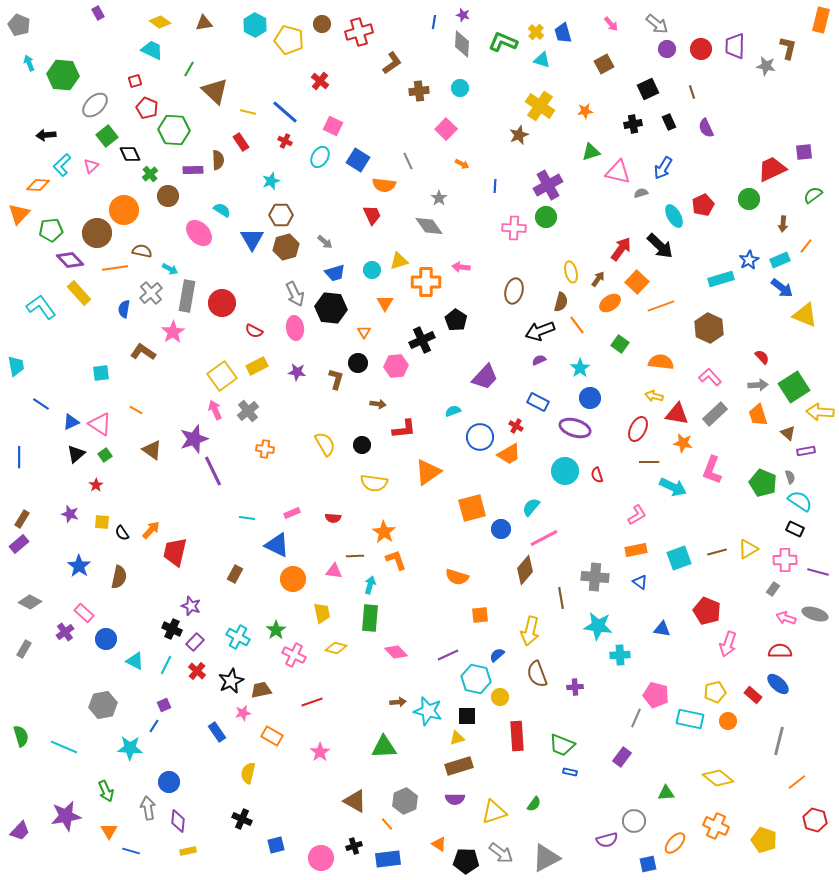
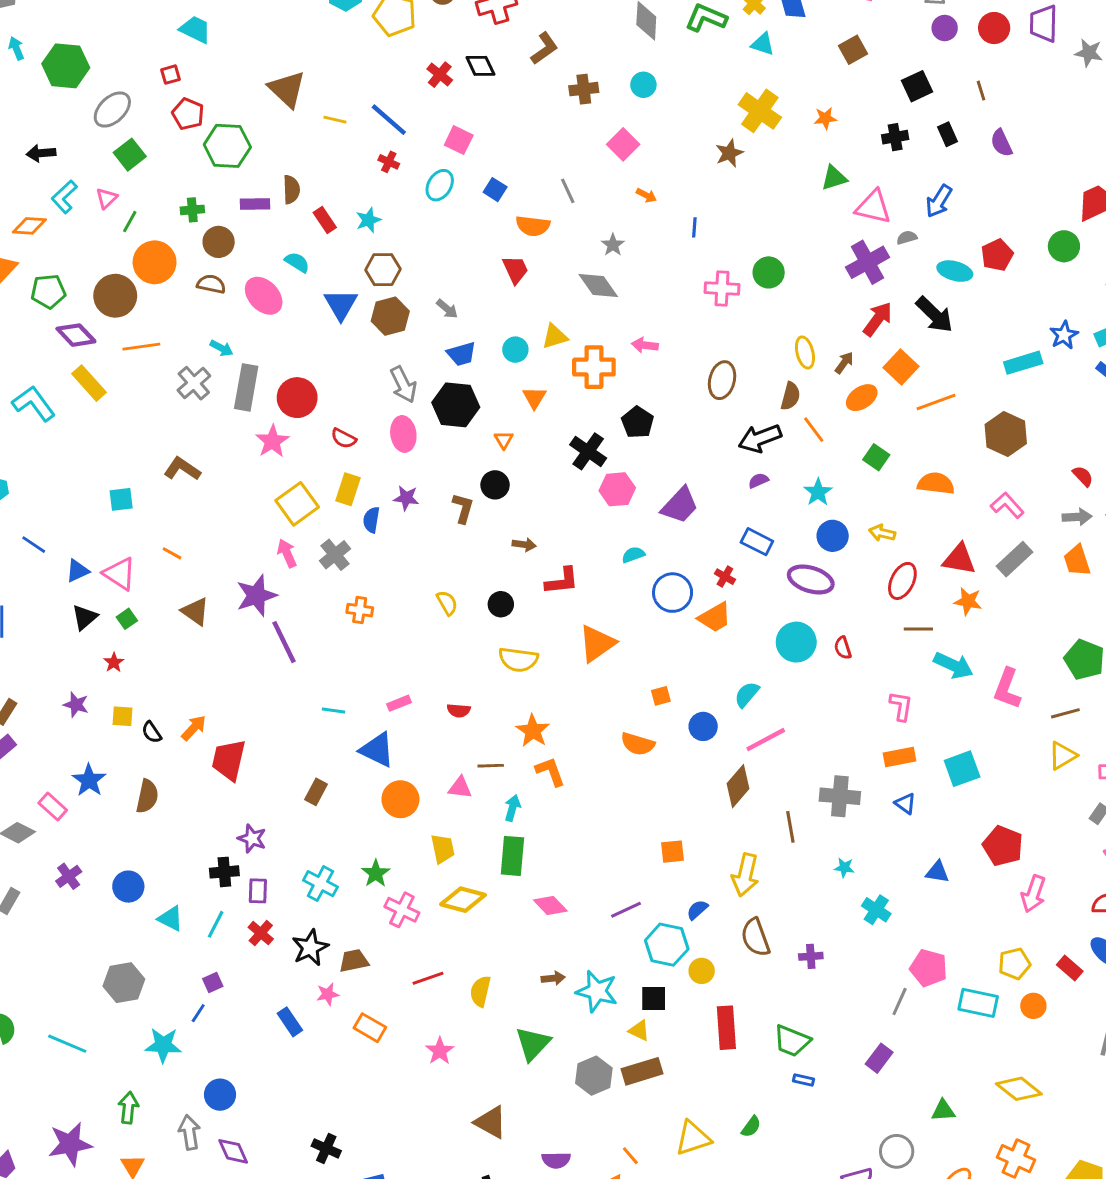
green line: (189, 69) -> (130, 222), moved
red rectangle: (241, 142) -> (325, 220), moved
black diamond: (130, 154) -> (480, 66), moved
blue square: (358, 160) -> (495, 190), size x0.7
green cross: (150, 174) -> (192, 210), turned 35
purple cross: (548, 185) -> (868, 262), moved
cyan ellipse: (674, 216) -> (955, 271), turned -45
brown semicircle: (142, 251) -> (211, 284), moved
blue semicircle: (124, 309) -> (371, 520), moved
pink star: (173, 332) -> (272, 441), moved
black cross: (422, 340) -> (588, 451), turned -30
yellow rectangle: (257, 366) -> (348, 489), turned -45
pink hexagon: (396, 366) -> (617, 489), moved
yellow arrow: (654, 396) -> (882, 533), moved
yellow semicircle: (325, 444) -> (447, 603), size x0.7
pink L-shape: (712, 470) -> (1007, 689), moved
orange square: (472, 508) -> (661, 696), size x0.5
pink L-shape: (637, 515) -> (901, 706), turned -50
brown line: (717, 552) -> (1065, 713), moved
orange semicircle: (457, 577) -> (638, 744), moved
pink rectangle: (84, 613) -> (53, 806), moved
cyan star: (598, 626) -> (844, 868), size x0.5
black cross: (172, 629) -> (224, 872), turned -30
purple rectangle: (195, 642) -> (258, 891), turned -42
yellow diamond: (336, 648) -> (463, 900), size x1.4
cyan cross: (620, 655) -> (876, 910), turned 36
yellow triangle: (457, 738) -> (639, 1031), turned 42
green triangle: (384, 747) -> (533, 1044), turned -44
yellow semicircle: (248, 773) -> (480, 991), moved
green arrow: (106, 791) -> (128, 1108), turned -150
purple semicircle: (455, 799) -> (556, 1160), moved
gray hexagon: (405, 801) -> (594, 1076), moved
purple diamond: (178, 821) -> (233, 1151), turned -30
orange line: (387, 824) -> (630, 1156), moved

